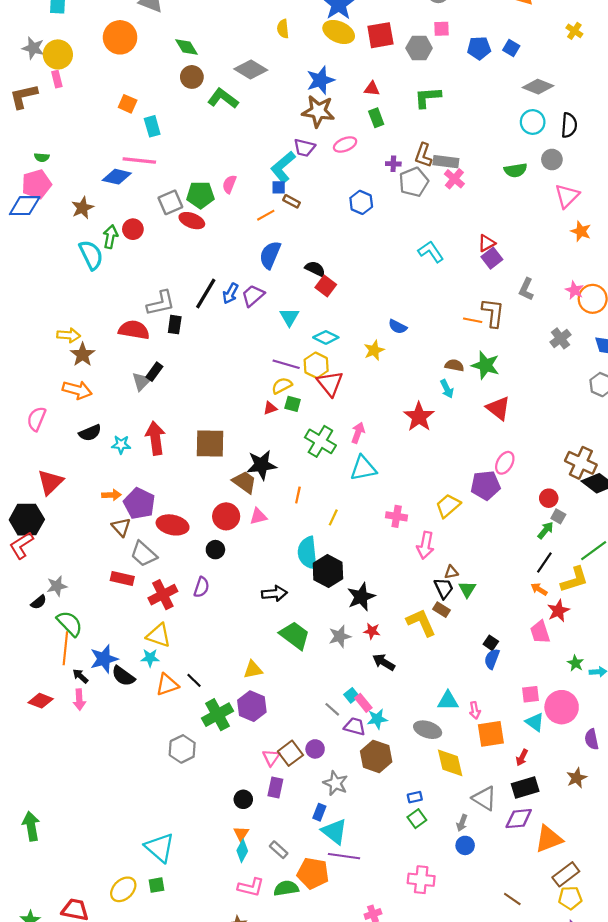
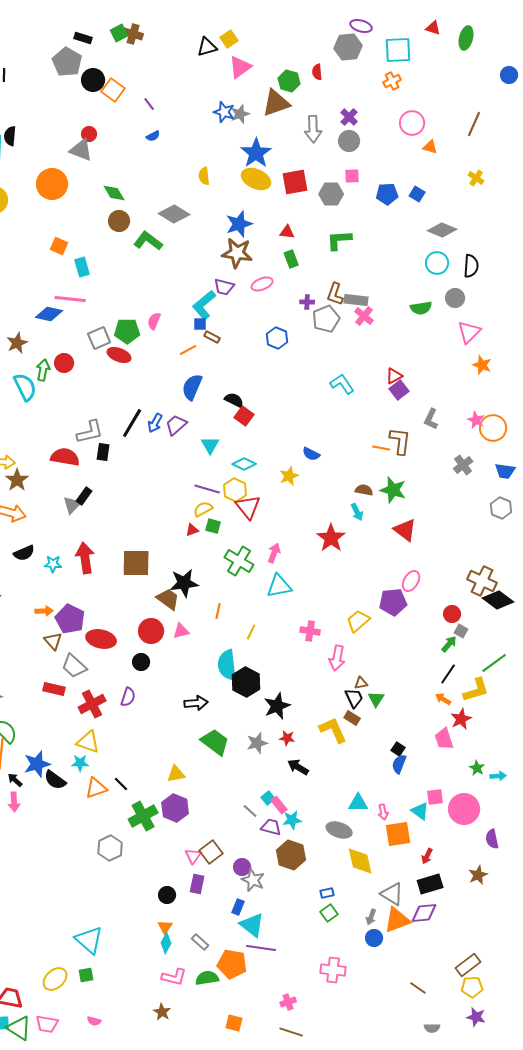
cyan triangle: (535, 722) -> (420, 811), moved
purple circle: (315, 749) -> (242, 867), moved
orange triangle: (549, 839) -> (397, 920), moved

